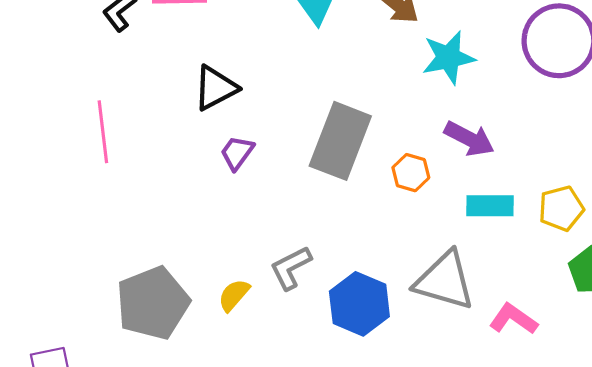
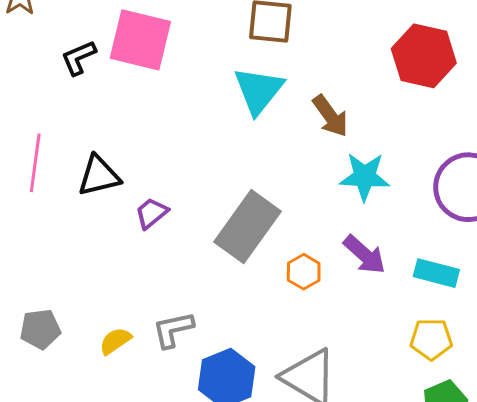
black triangle: (215, 88) -> (99, 176), moved
cyan rectangle: (490, 206) -> (436, 273), moved
gray pentagon: (153, 303) -> (40, 329), size x0.6

